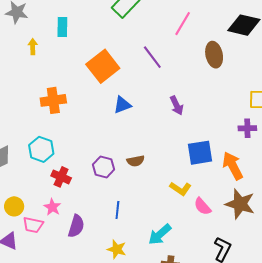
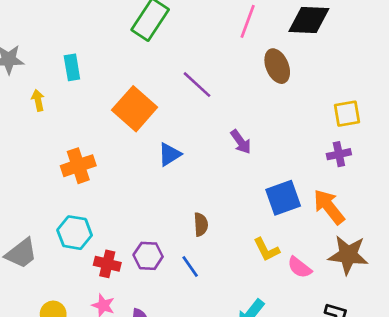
pink line: (183, 24) -> (248, 21), moved
brown semicircle: (136, 161) -> (201, 224), turned -72
purple hexagon: (104, 167) -> (148, 256), moved
yellow L-shape: (181, 189) -> (266, 250), turned 40
blue line: (117, 210) -> (190, 266), moved, turned -30

